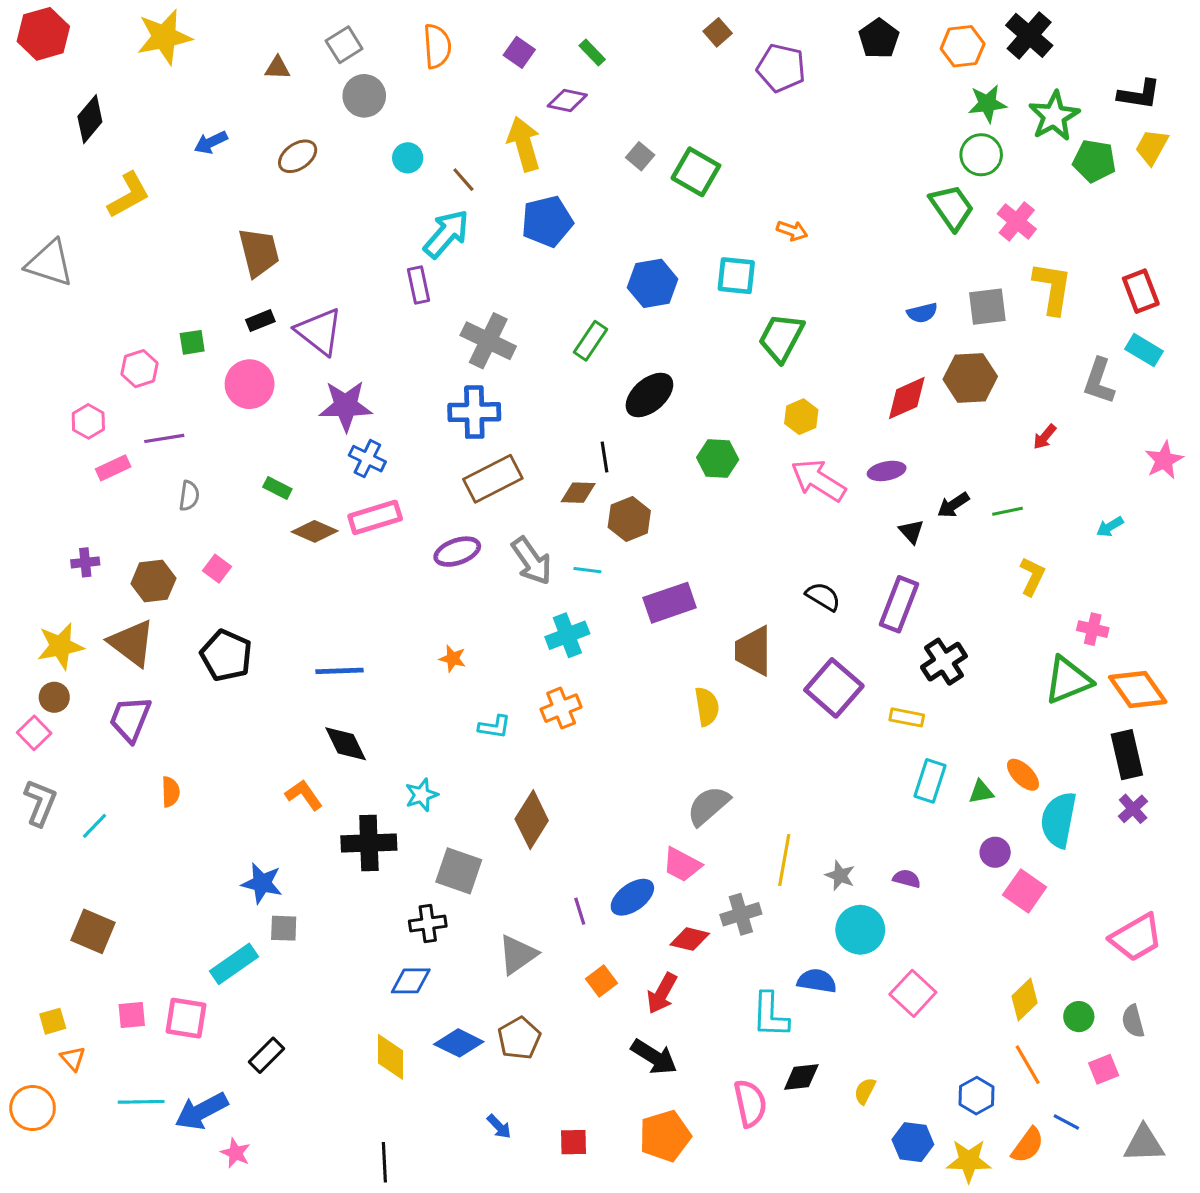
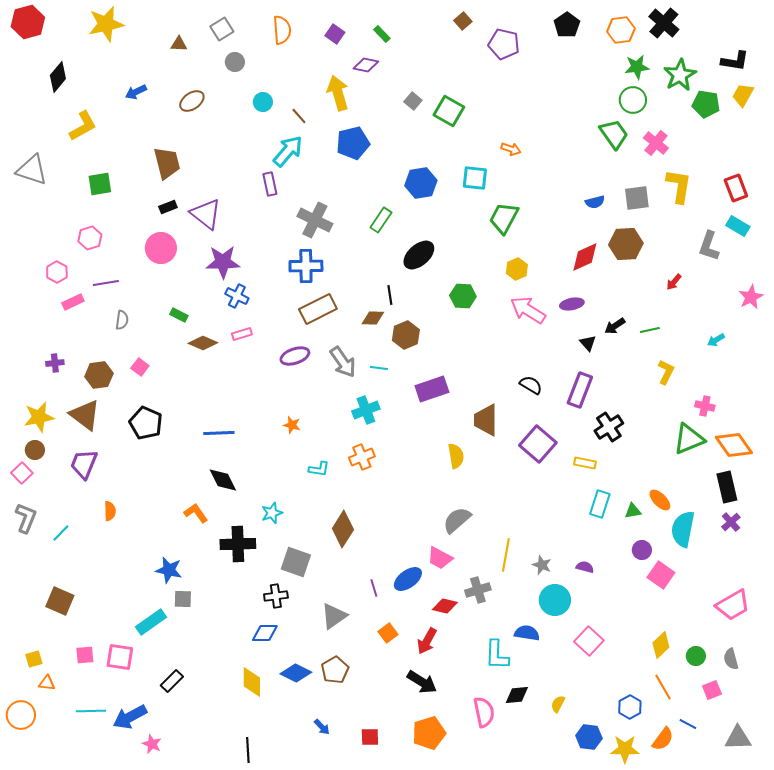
gray circle: (364, 96) -> (235, 62), size x0.7
green square: (192, 342) -> (100, 184), moved, size x1.4
pink rectangle: (375, 517) -> (242, 334), size x0.6
orange triangle: (73, 1058) -> (47, 683), turned -42

